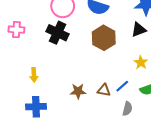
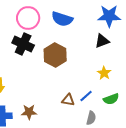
brown hexagon: (104, 38) -> (55, 55), moved
brown star: (78, 91) -> (29, 112), moved

